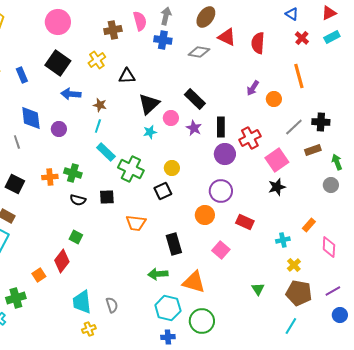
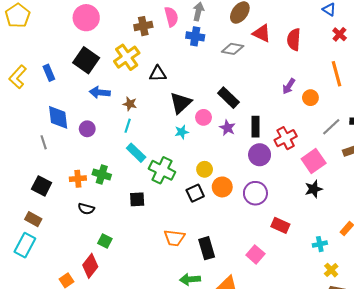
yellow cross: (97, 60) -> (127, 57), size x1.4
black semicircle: (78, 200) -> (86, 209), moved
orange circle: (205, 215) -> (222, 187), moved
orange trapezoid: (136, 223) -> (174, 238), moved

